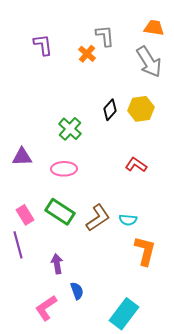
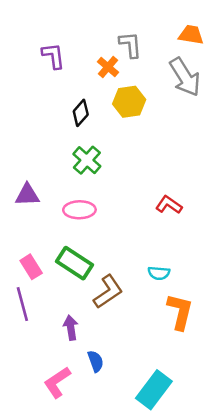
yellow hexagon: (141, 109) -> (129, 102), moved
black diamond: (110, 110) -> (81, 113), moved
brown L-shape: (98, 218) -> (108, 292), moved

